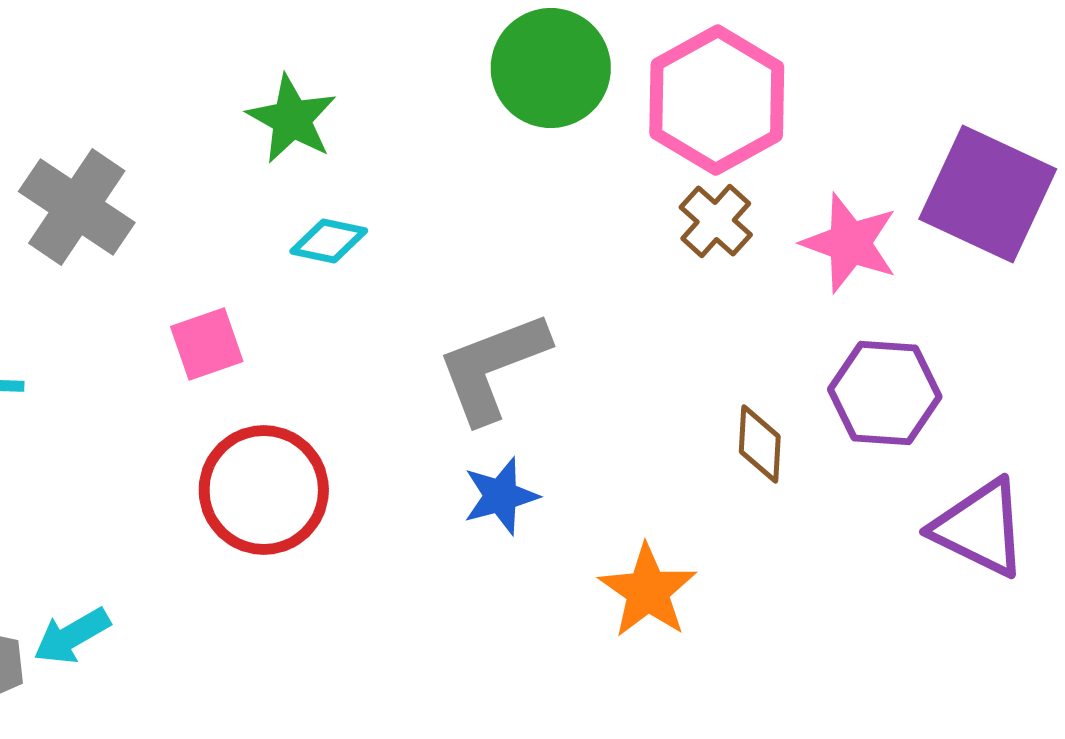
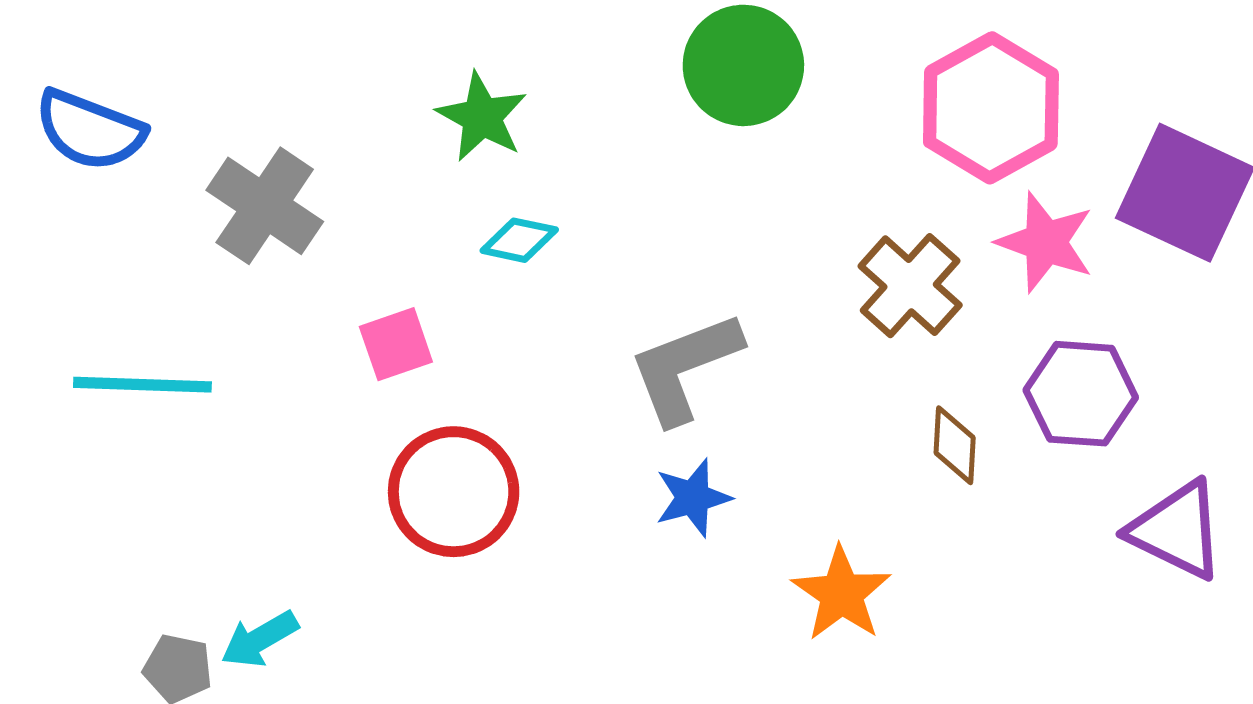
pink hexagon: (717, 100) -> (991, 108), moved
brown cross: (716, 221) -> (910, 286), moved, size x1.4

